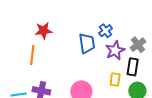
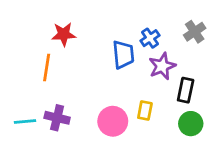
gray cross: (138, 45) -> (195, 32), moved
yellow rectangle: (115, 79) -> (145, 110), moved

